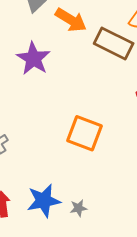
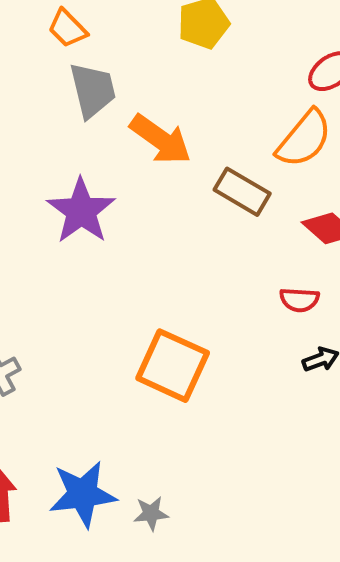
brown rectangle: (114, 43) -> (242, 192), size x0.7

